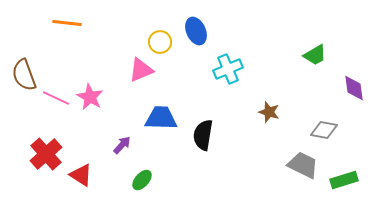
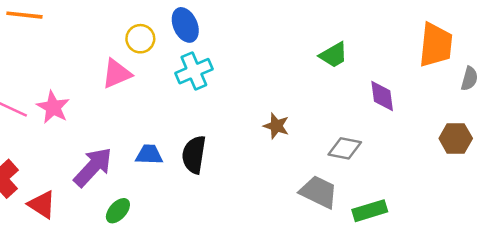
cyan cross: (228, 69) -> (194, 71), moved
blue trapezoid: (161, 118) -> (149, 155), moved, size x0.7
purple arrow: (122, 145) -> (93, 167), size x1.8

